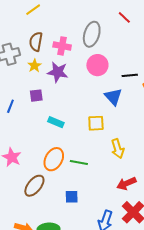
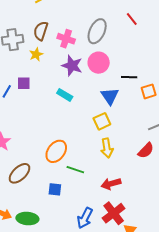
purple star: (58, 72) -> (72, 66), moved
purple square: (36, 96) -> (24, 83), moved
cyan rectangle: (56, 122) -> (65, 95), moved
yellow square: (96, 123) -> (102, 121), moved, turned -30
orange ellipse: (54, 159) -> (56, 151), moved
green line: (79, 163) -> (75, 170), moved

